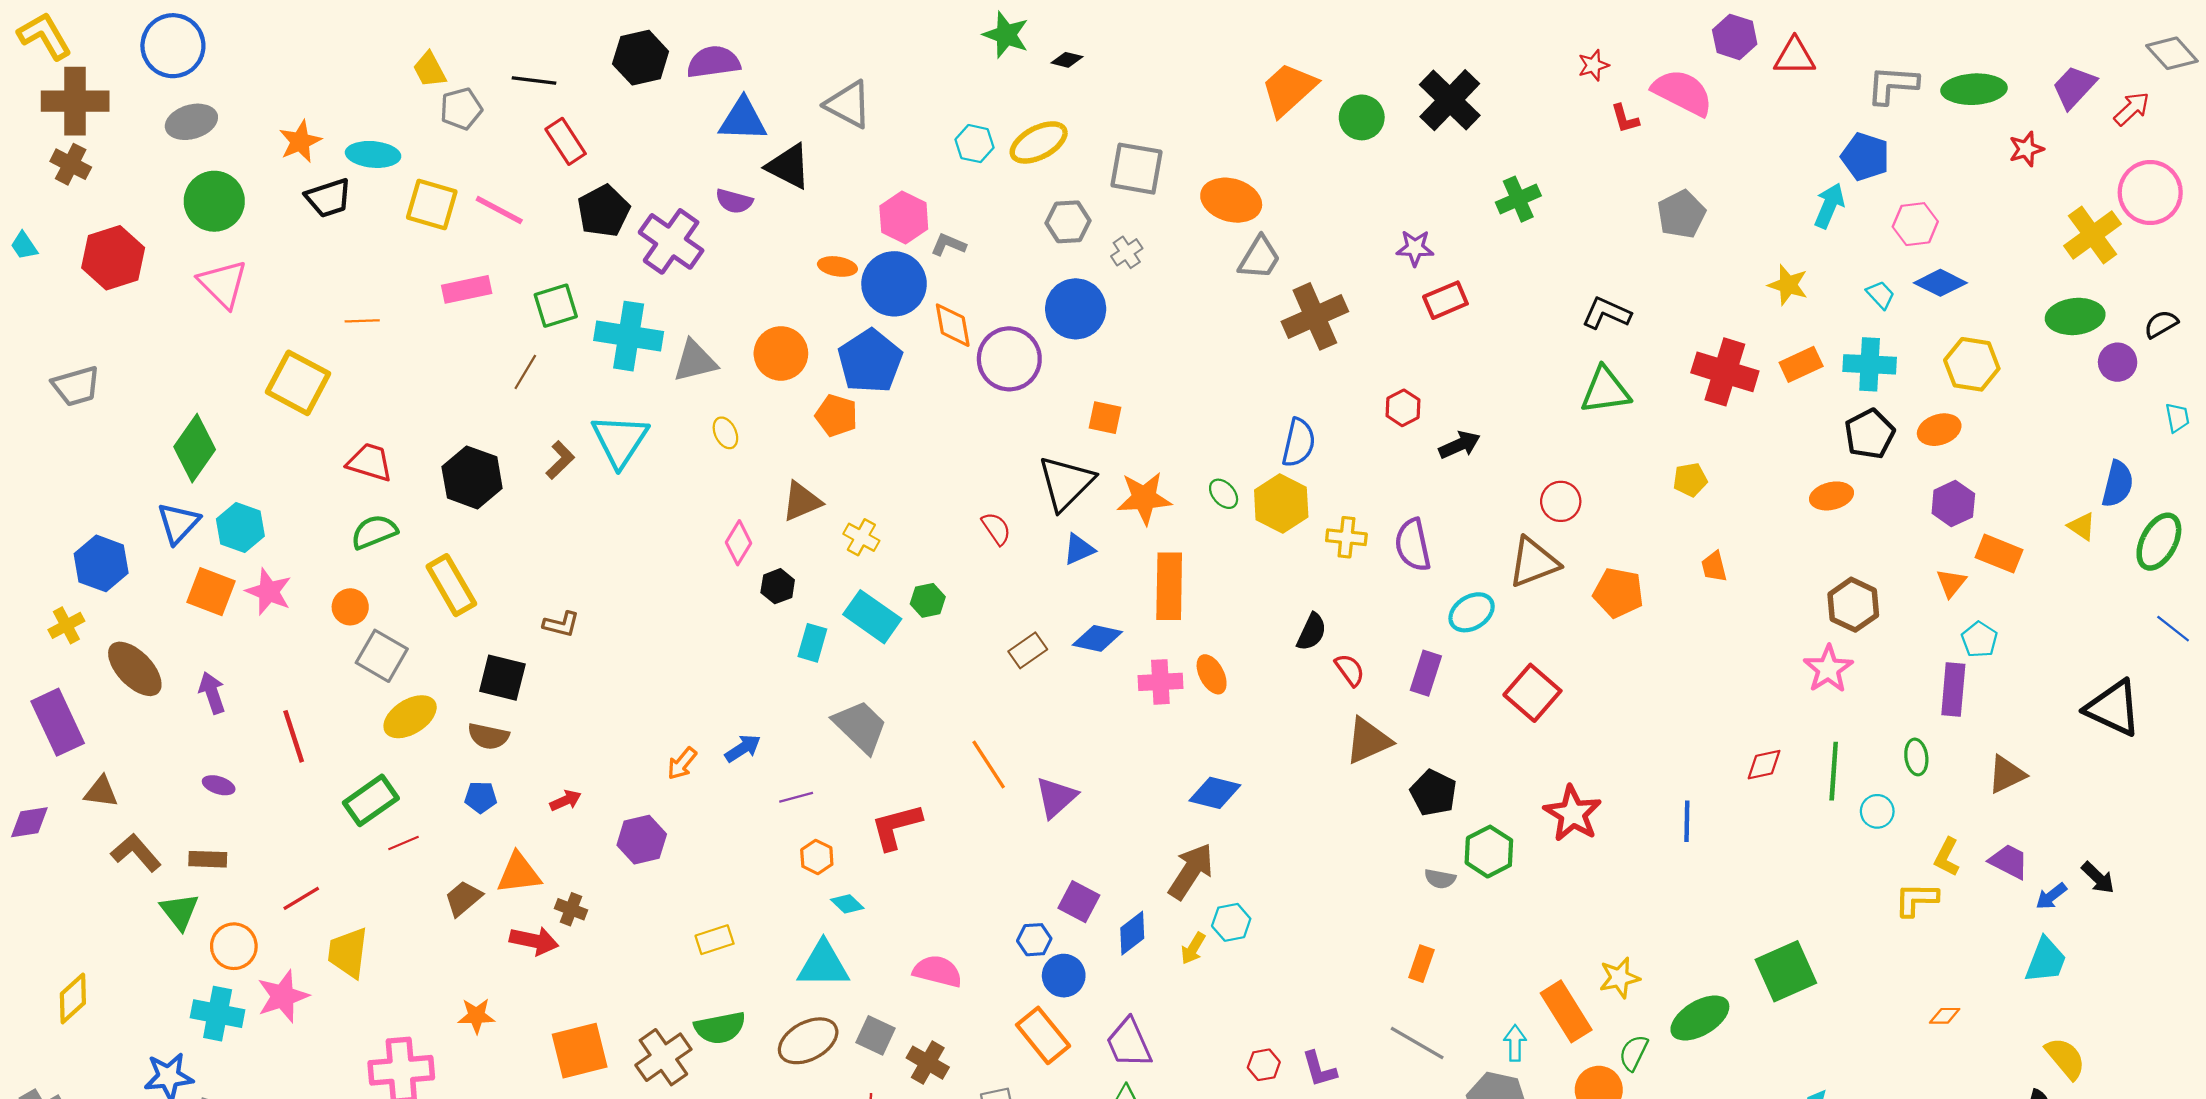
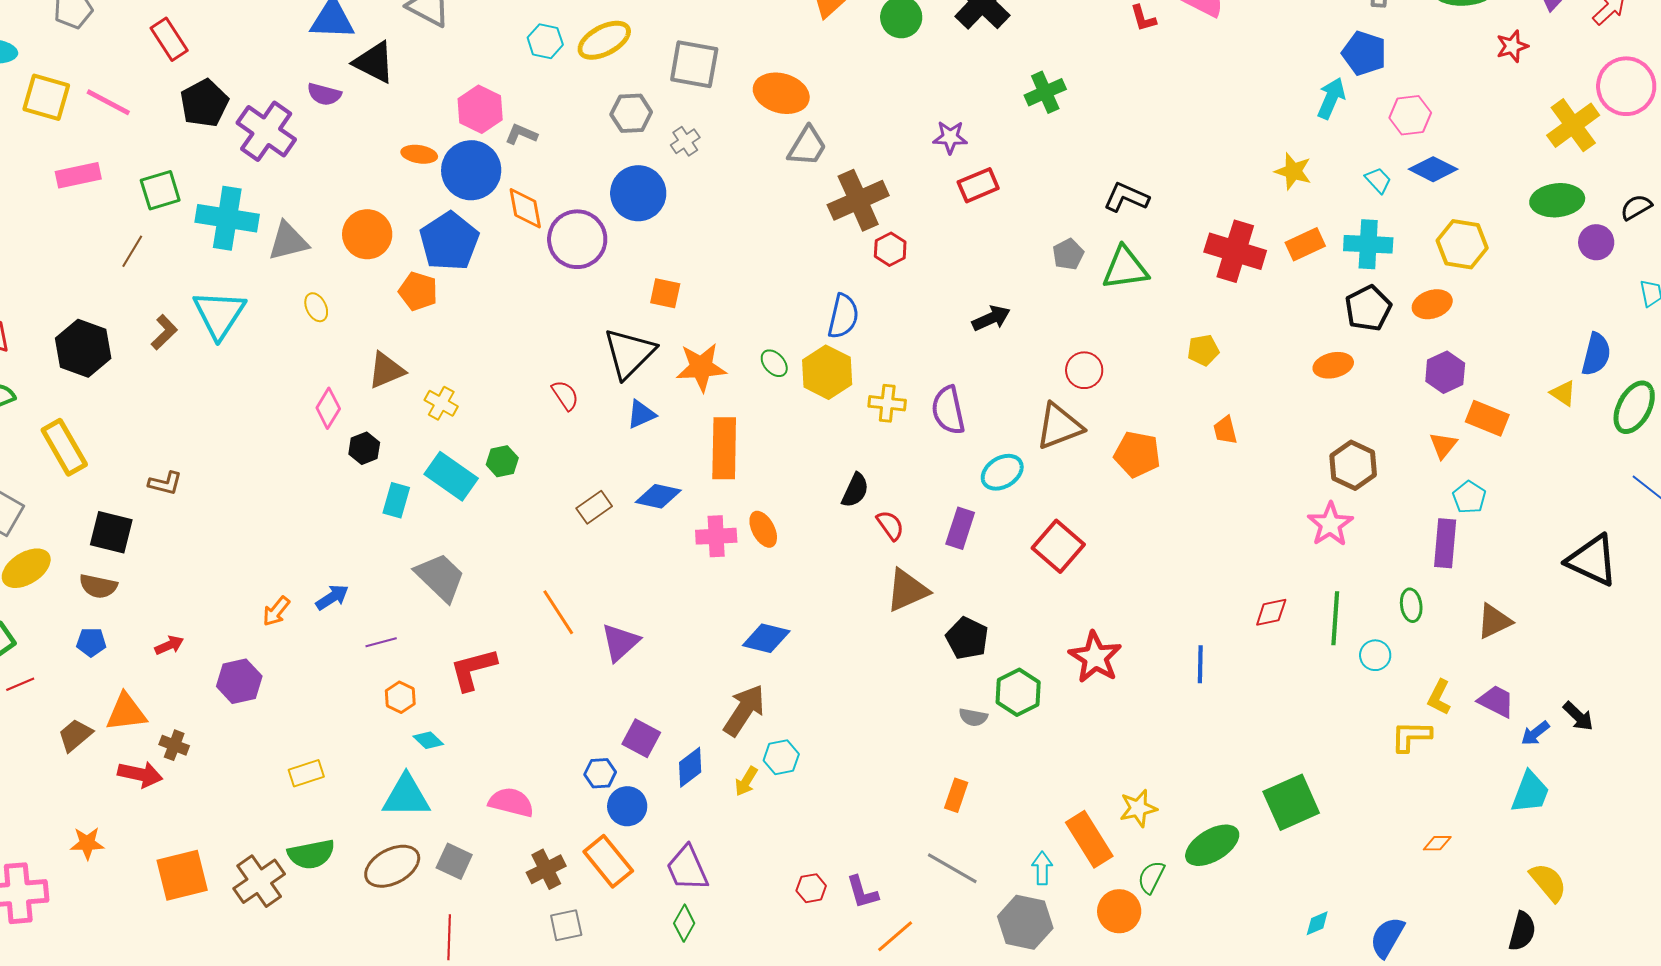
gray pentagon: (1681, 214) -> (1068, 254), moved, size x0.7
red hexagon: (1403, 408) -> (890, 249), moved
brown cross: (928, 1063) -> (546, 869), moved, turned 33

